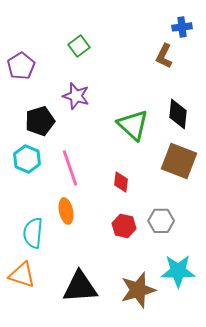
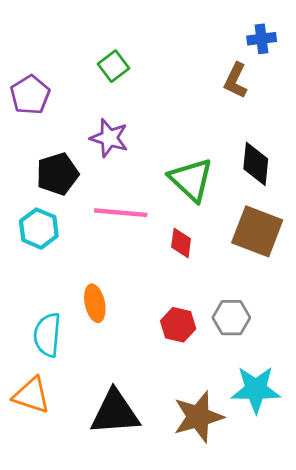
pink line: (70, 168) -> (121, 213), moved, turned -66
red diamond: (121, 182) -> (181, 243), moved

